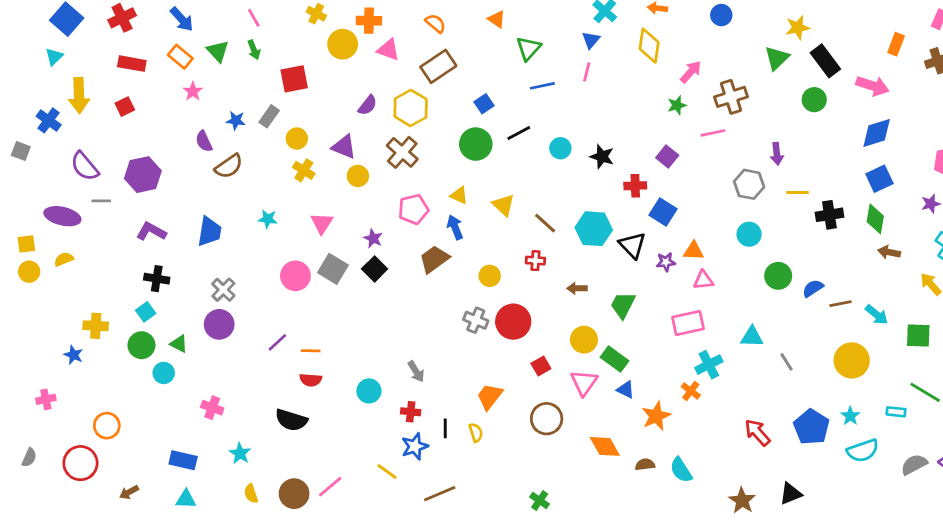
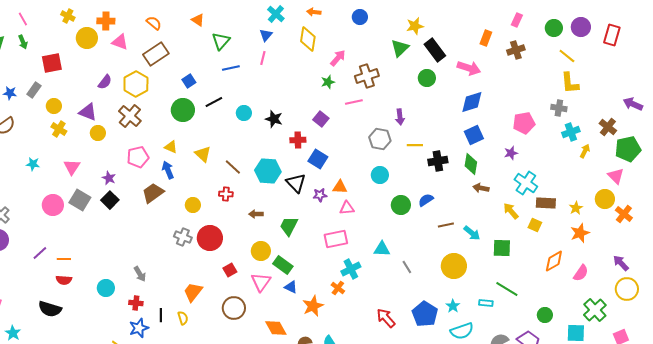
blue semicircle: (813, 288) -> (426, 200), moved

